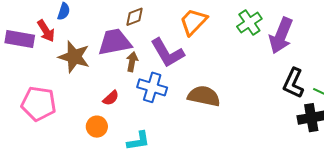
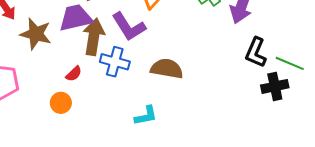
brown arrow: (132, 62) -> (94, 37), size x1.8
cyan L-shape: (138, 141) -> (146, 116), moved

